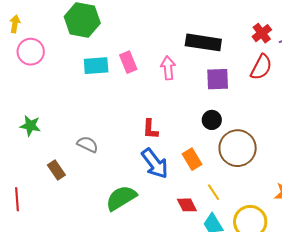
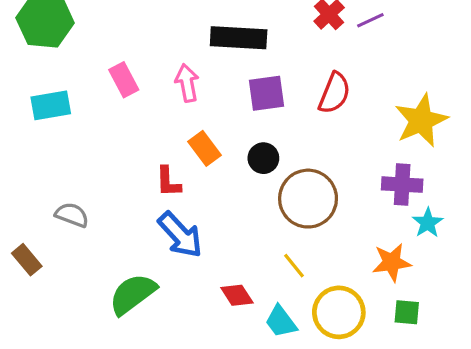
cyan rectangle: (96, 66) -> (51, 105), moved
red semicircle: (261, 67) -> (334, 93), moved
orange rectangle: (192, 159) -> (204, 148), moved
yellow line: (214, 192) -> (294, 266), moved

